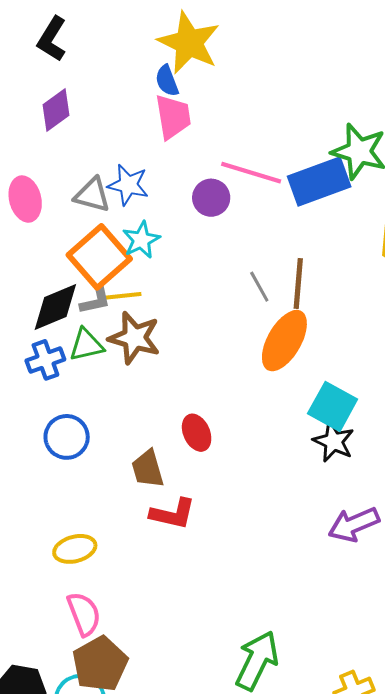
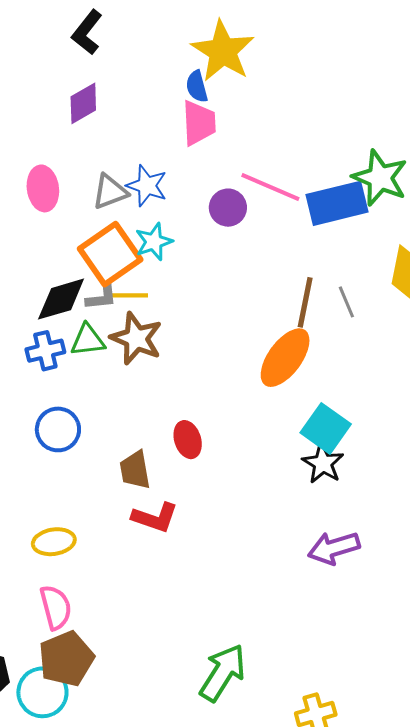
gray triangle: (92, 195) -> (110, 192), turned -42
gray line: (259, 287) -> (346, 302), moved

